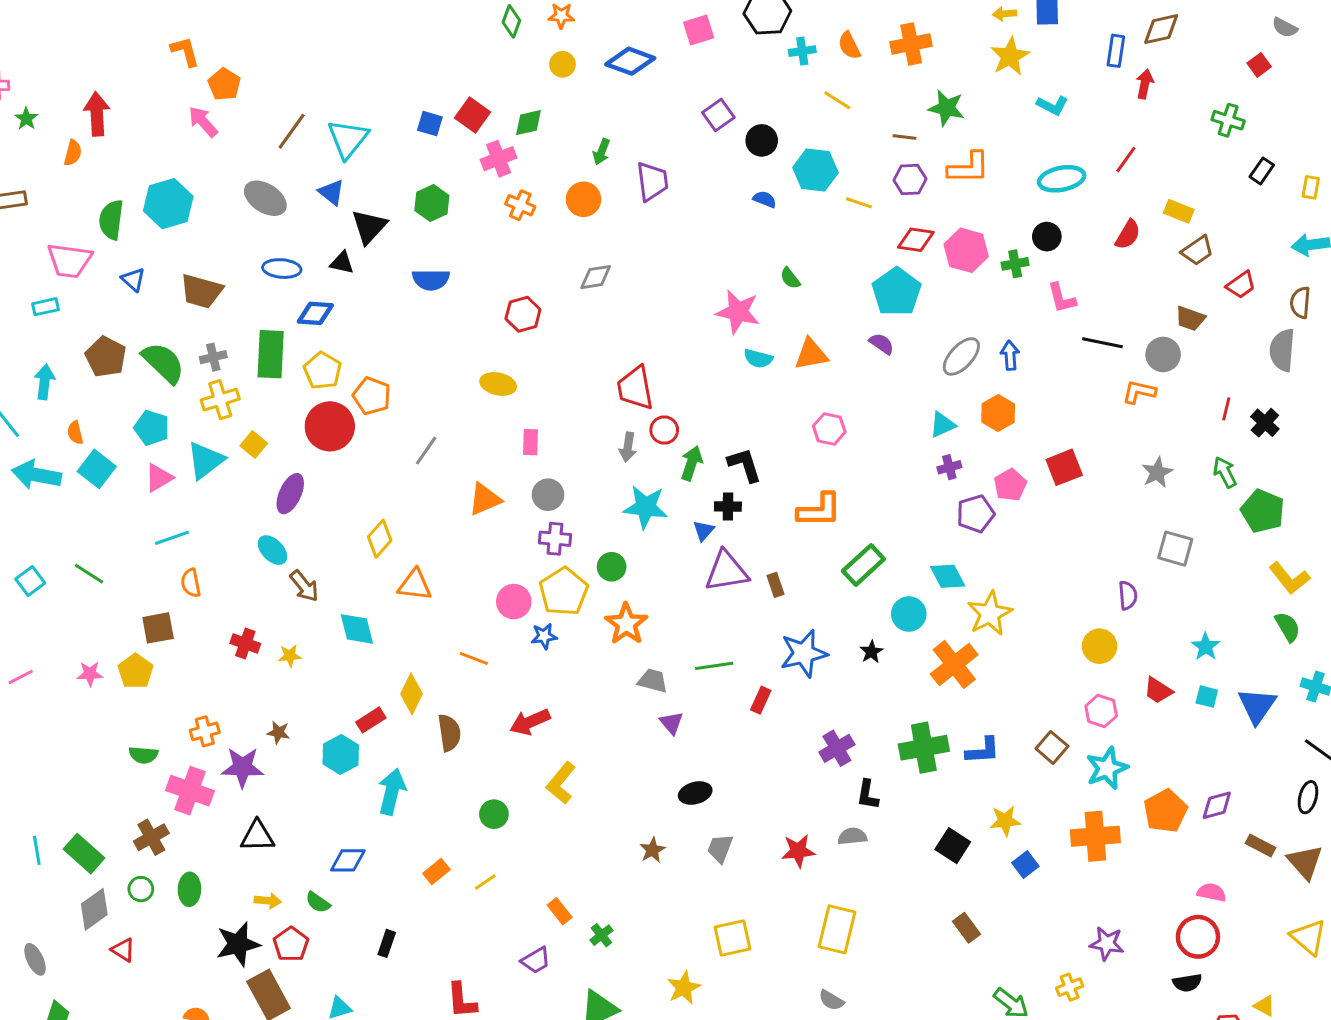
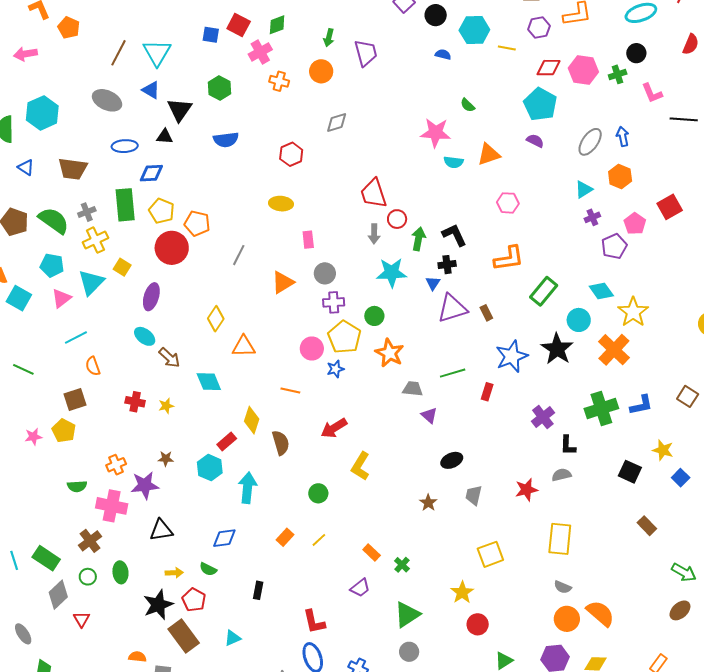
pink arrow: (203, 122) -> (25, 54), moved, turned -50
black star: (871, 652) -> (557, 349), size x2.0
yellow star: (1005, 821) -> (663, 450), turned 30
red triangle: (123, 950) -> (82, 619), turned 36

